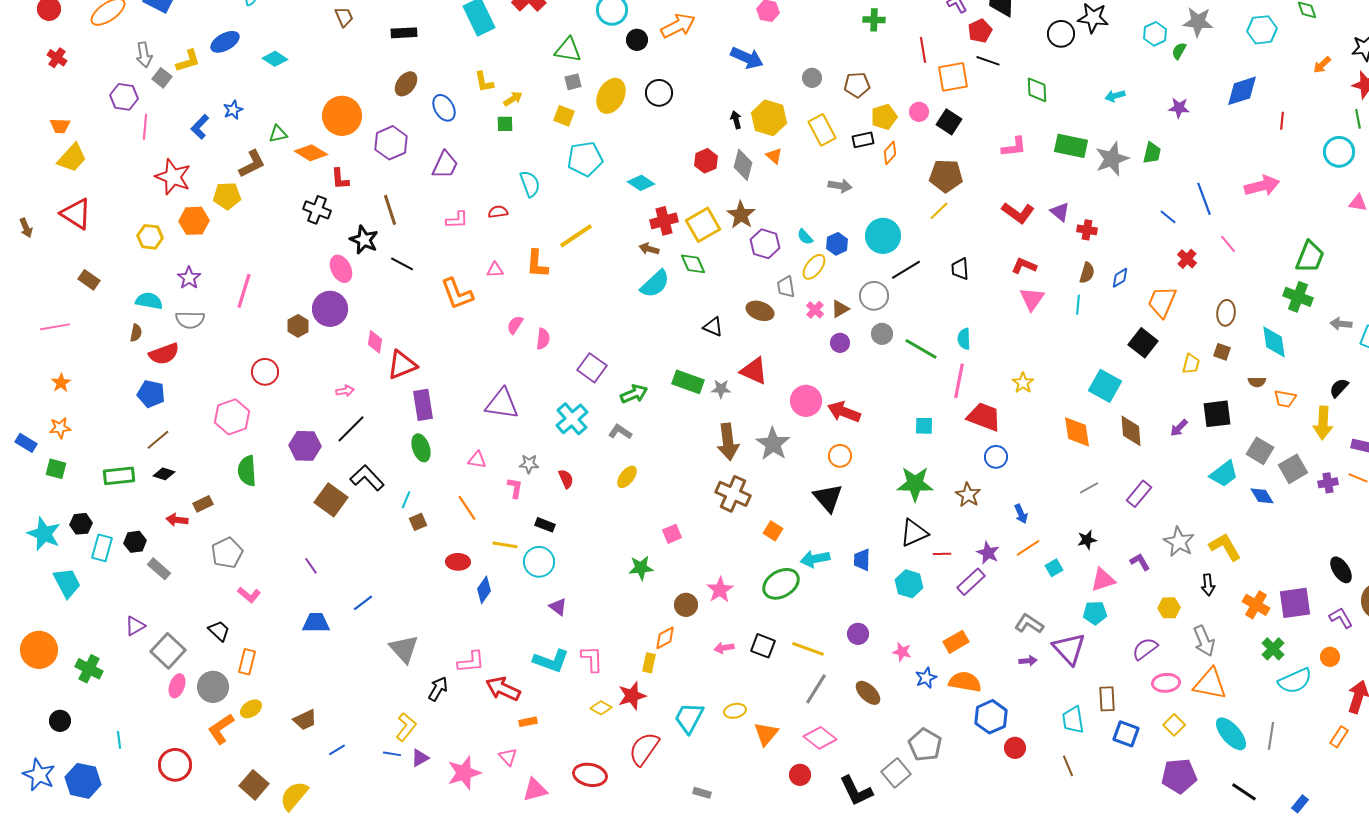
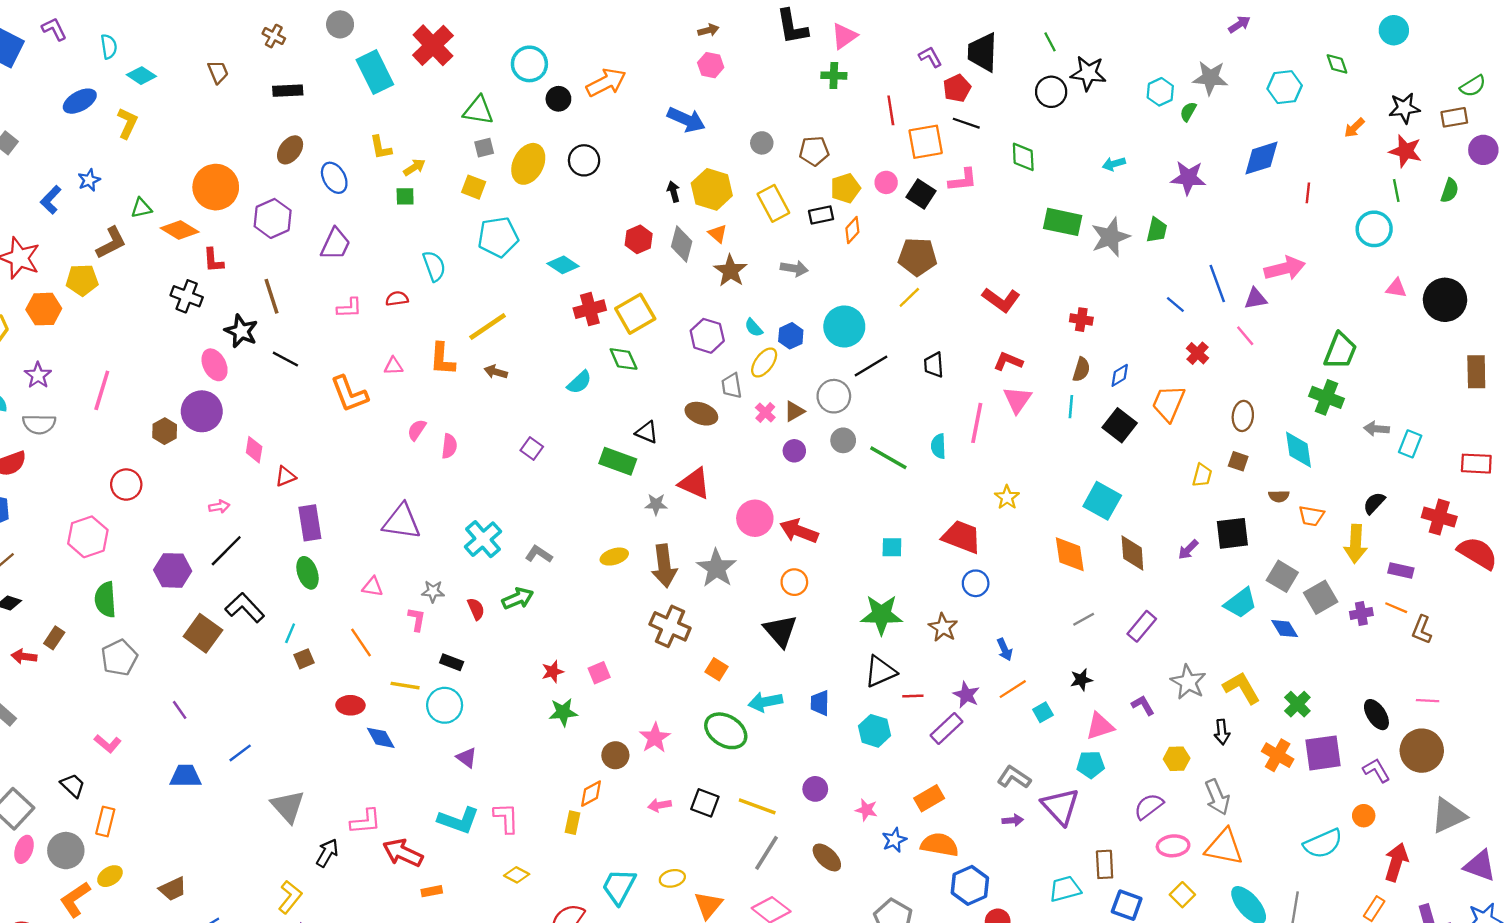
cyan diamond: (275, 59) -> (141, 76), moved
yellow L-shape: (188, 61) -> (127, 123), moved, turned -48
purple star: (1179, 108) -> (1188, 178), size x1.4
pink L-shape: (1014, 147) -> (963, 180), moved
purple triangle: (1060, 212) -> (1256, 299), moved, turned -50
brown star: (741, 215) -> (730, 271), moved
brown arrow: (649, 249) -> (496, 372), moved
cyan semicircle: (655, 284) -> (579, 382), size x0.7
black square: (1143, 343) -> (1120, 425), moved
red triangle: (402, 365) -> (285, 476), size x0.6
purple square: (592, 368) -> (532, 448), moved, size x0.7
pink line: (959, 381) -> (977, 423), moved
green rectangle: (688, 382) -> (618, 461), moved
green arrow: (634, 394) -> (518, 598), moved
yellow ellipse: (627, 477) -> (614, 557), moved, turned 35
brown rectangle: (203, 504) -> (54, 638), turned -30
gray pentagon: (227, 553) -> (119, 658), moved
green ellipse: (781, 584) -> (726, 731), turned 63
blue diamond: (484, 590) -> (381, 738), turned -64
green cross: (1273, 649) -> (1297, 704), moved
red star: (632, 696) -> (553, 672), moved, size x0.7
cyan trapezoid: (1073, 720) -> (1065, 889), turned 84

